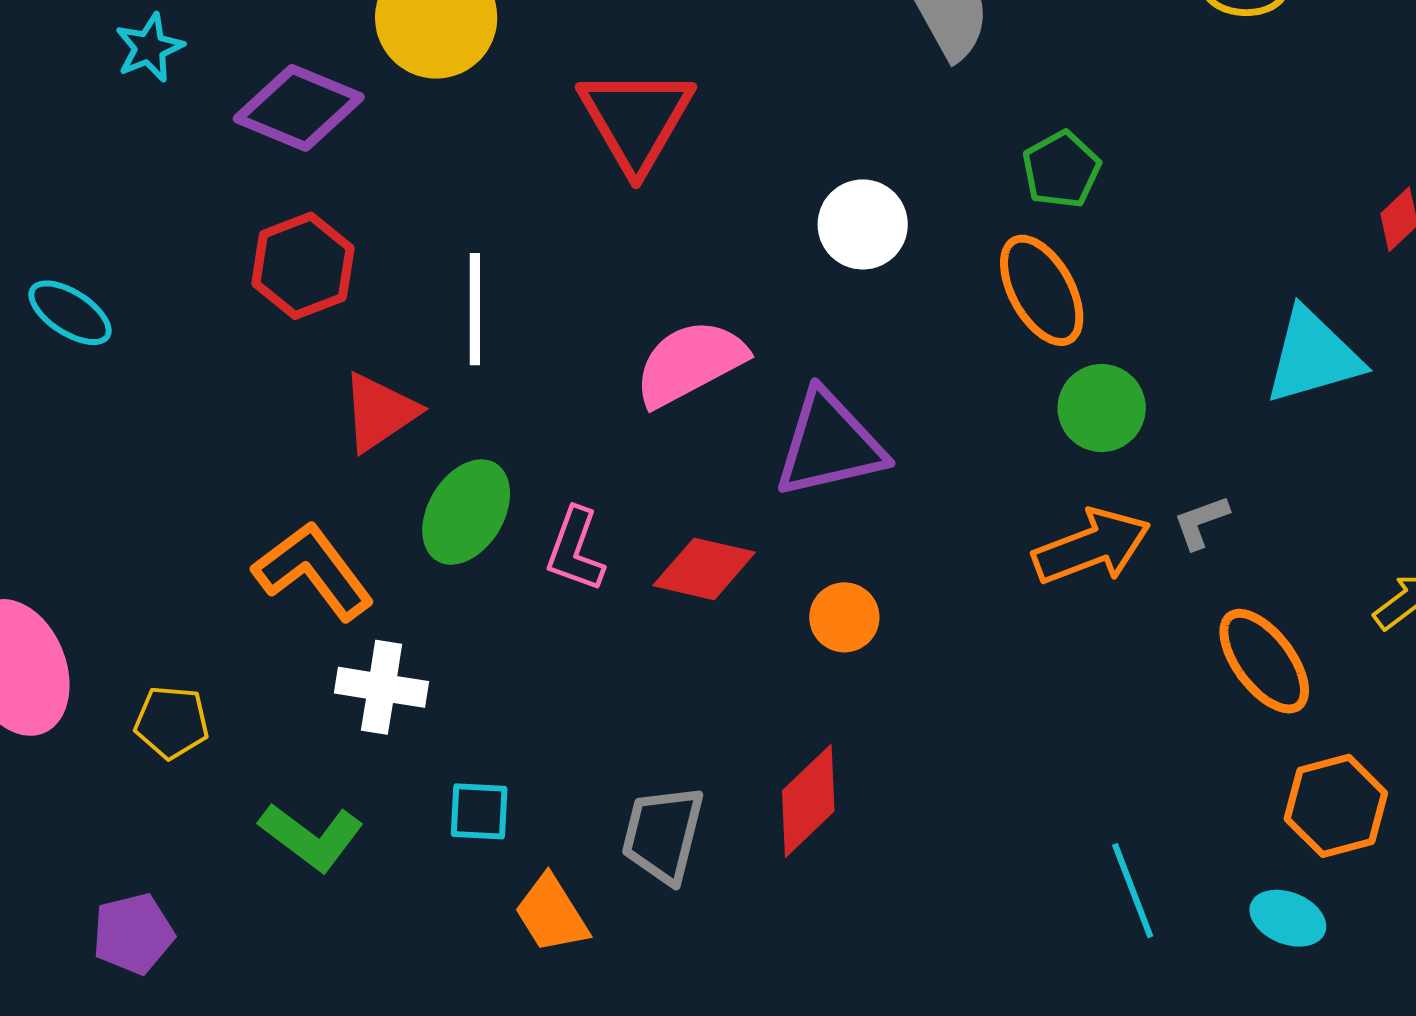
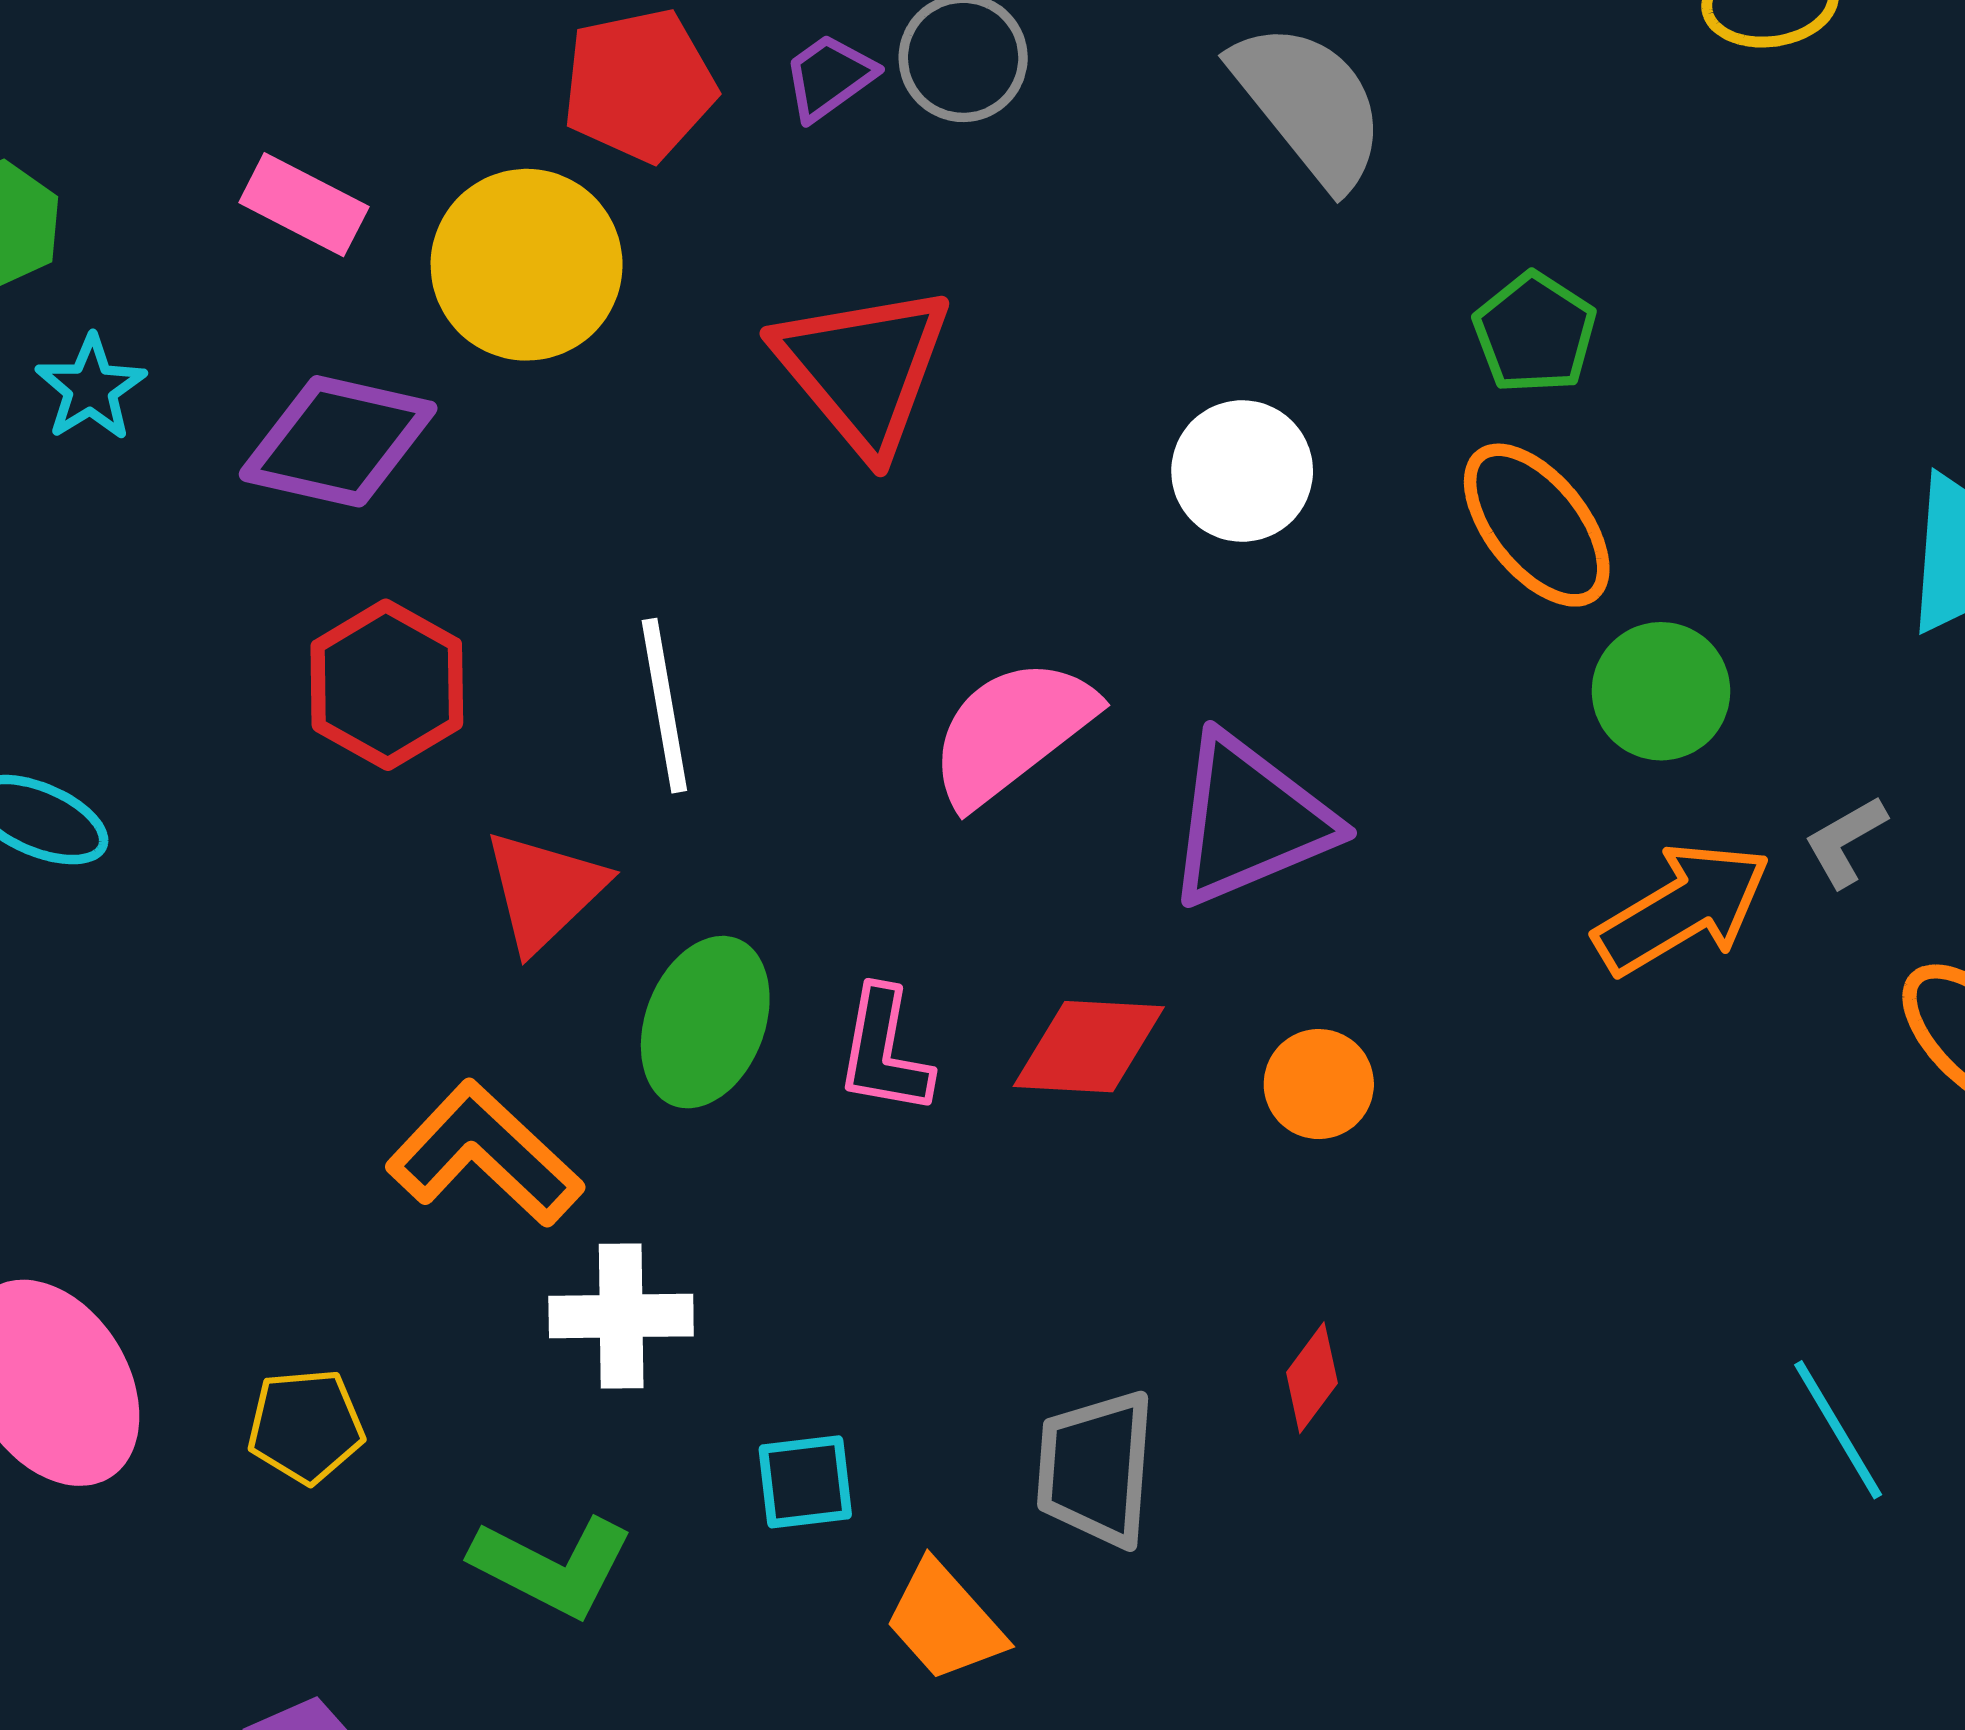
red diamond: (808, 801) -> (1312, 1378), size x0.6

